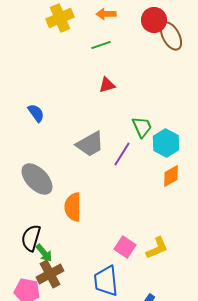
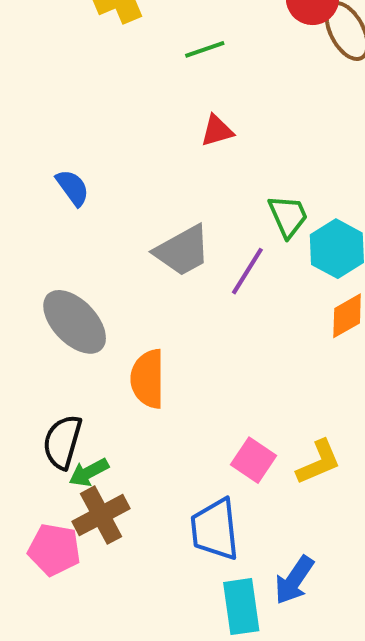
green arrow: (44, 253) -> (89, 472), turned 102

